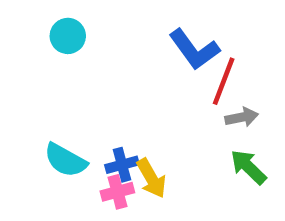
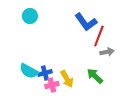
blue cross: (122, 165) -> (45, 73), moved
green arrow: (248, 167) -> (95, 76), moved

